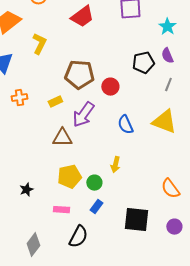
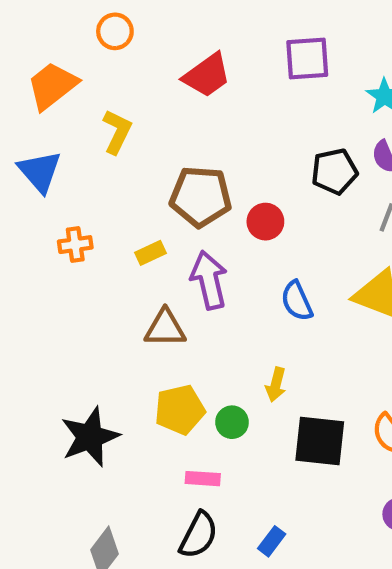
purple arrow: (83, 115) -> (209, 280), turned 132
black star: (26, 190) -> (90, 437), size x2.0
blue rectangle: (96, 207) -> (272, 541), moved
pink rectangle: (61, 210) -> (203, 479), moved
black square: (136, 220) -> (320, 441), moved

